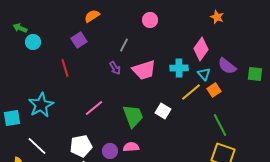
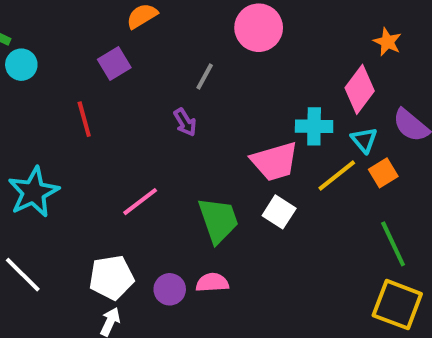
orange star: (217, 17) -> (387, 42), moved
pink circle: (150, 20) -> (259, 28), size x1.5
pink trapezoid: (144, 70) -> (275, 161), moved

